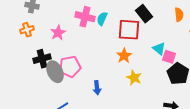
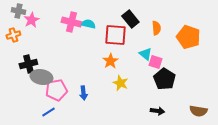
orange semicircle: (179, 15) -> (156, 28), moved
cyan semicircle: (102, 19) -> (88, 24), turned 80
pink star: (58, 33) -> (31, 20), moved
pink pentagon: (70, 67) -> (56, 90), moved
gray ellipse: (55, 72) -> (41, 77), turned -55

